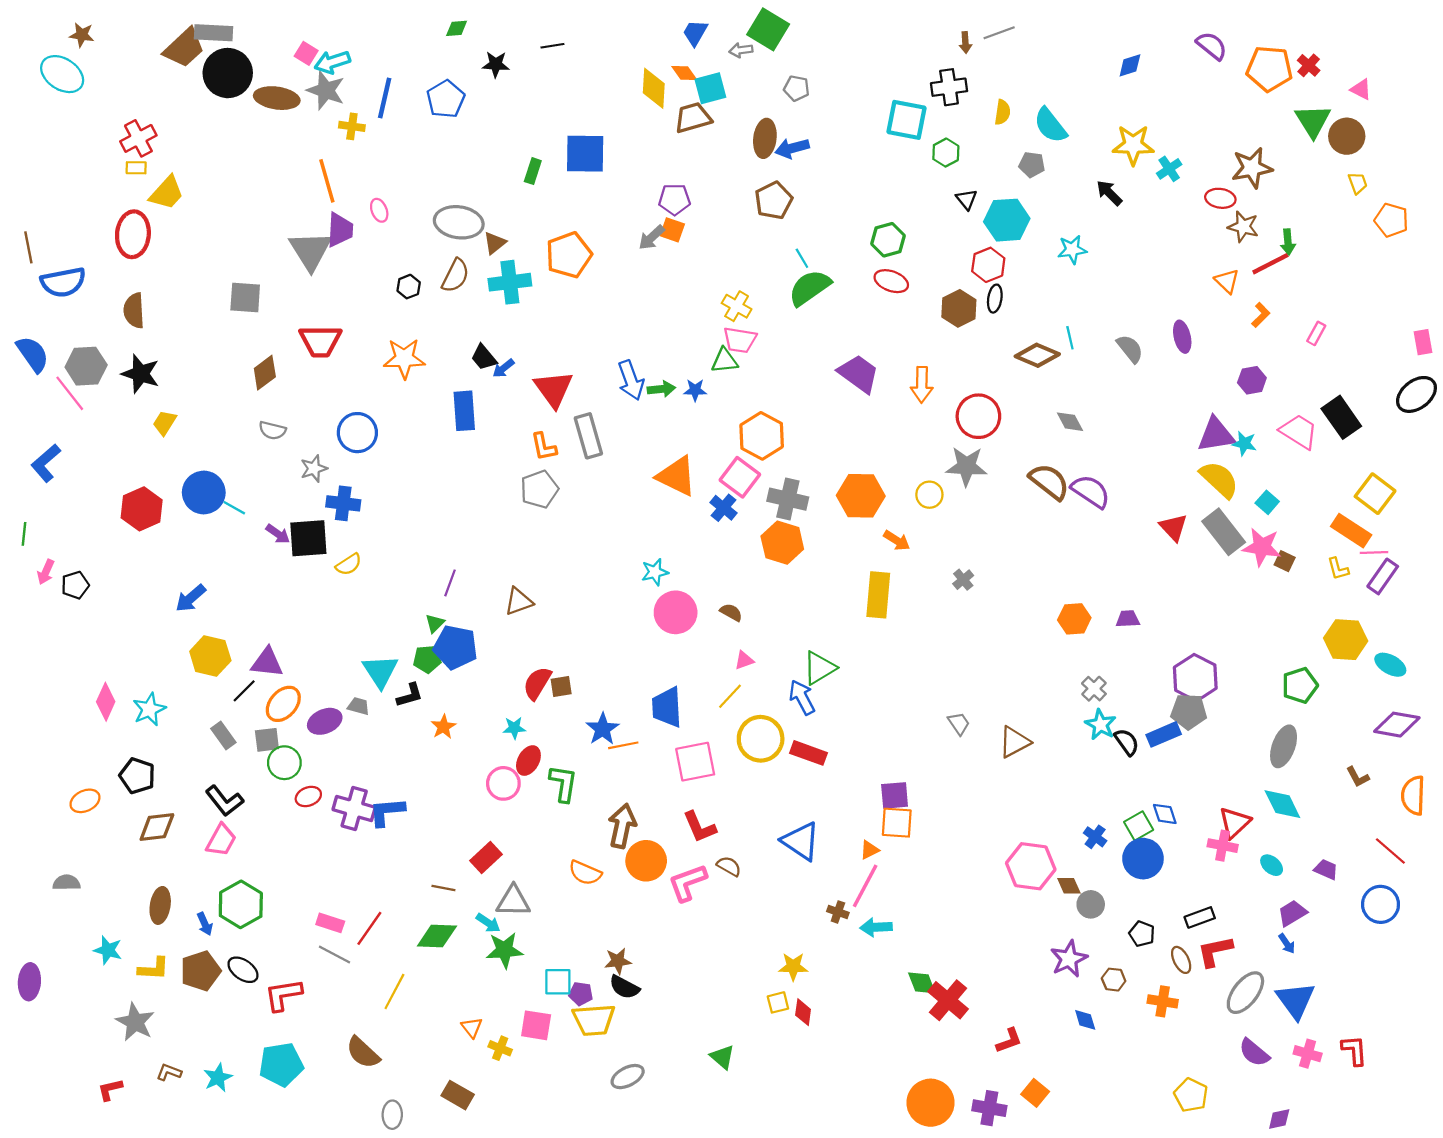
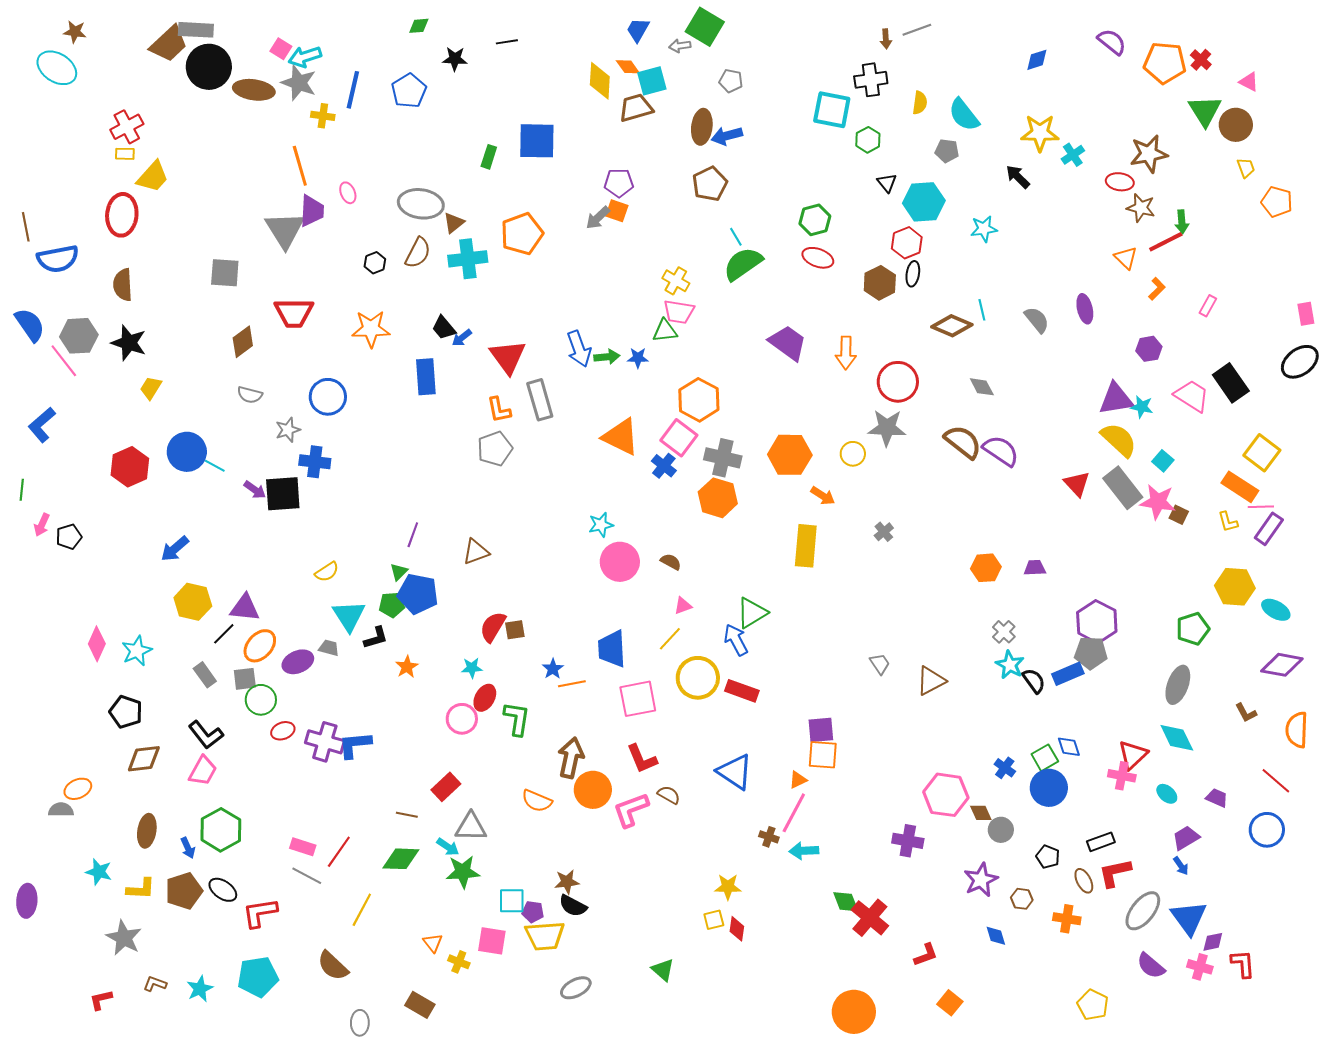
yellow semicircle: (349, 564) -> (327, 572), moved
blue star: (603, 729) -> (553, 669), size x0.7
orange ellipse: (85, 801) -> (78, 789), moved
purple cross: (989, 1108) -> (908, 841), moved
purple diamond: (1279, 1119) -> (1213, 942), moved

